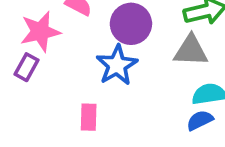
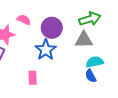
blue semicircle: (200, 120) -> (91, 76), turned -88

